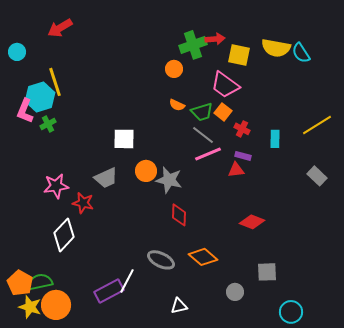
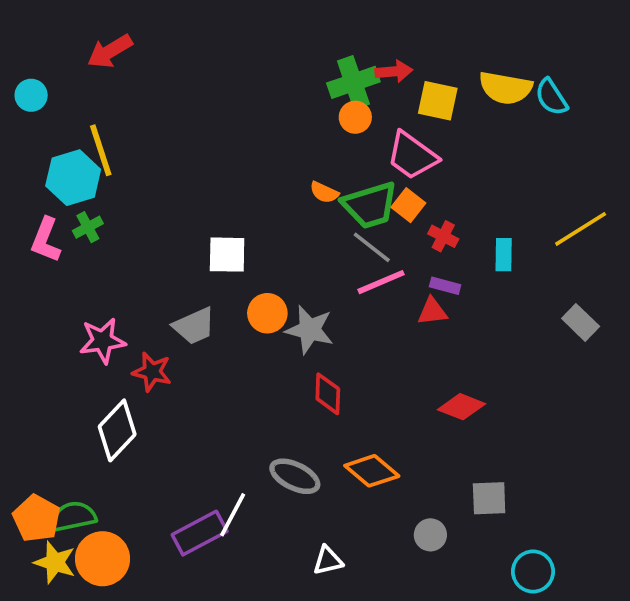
orange circle: (174, 69) -> (355, 117), moved
pink L-shape: (25, 111) -> (46, 240), moved
green trapezoid: (202, 112) -> (370, 205), size x1.4

